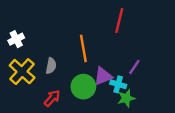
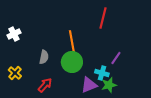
yellow cross: (22, 72) -> (15, 73), moved, size x0.6
purple triangle: (103, 76) -> (89, 85), moved
green circle: (83, 87) -> (72, 62), moved

